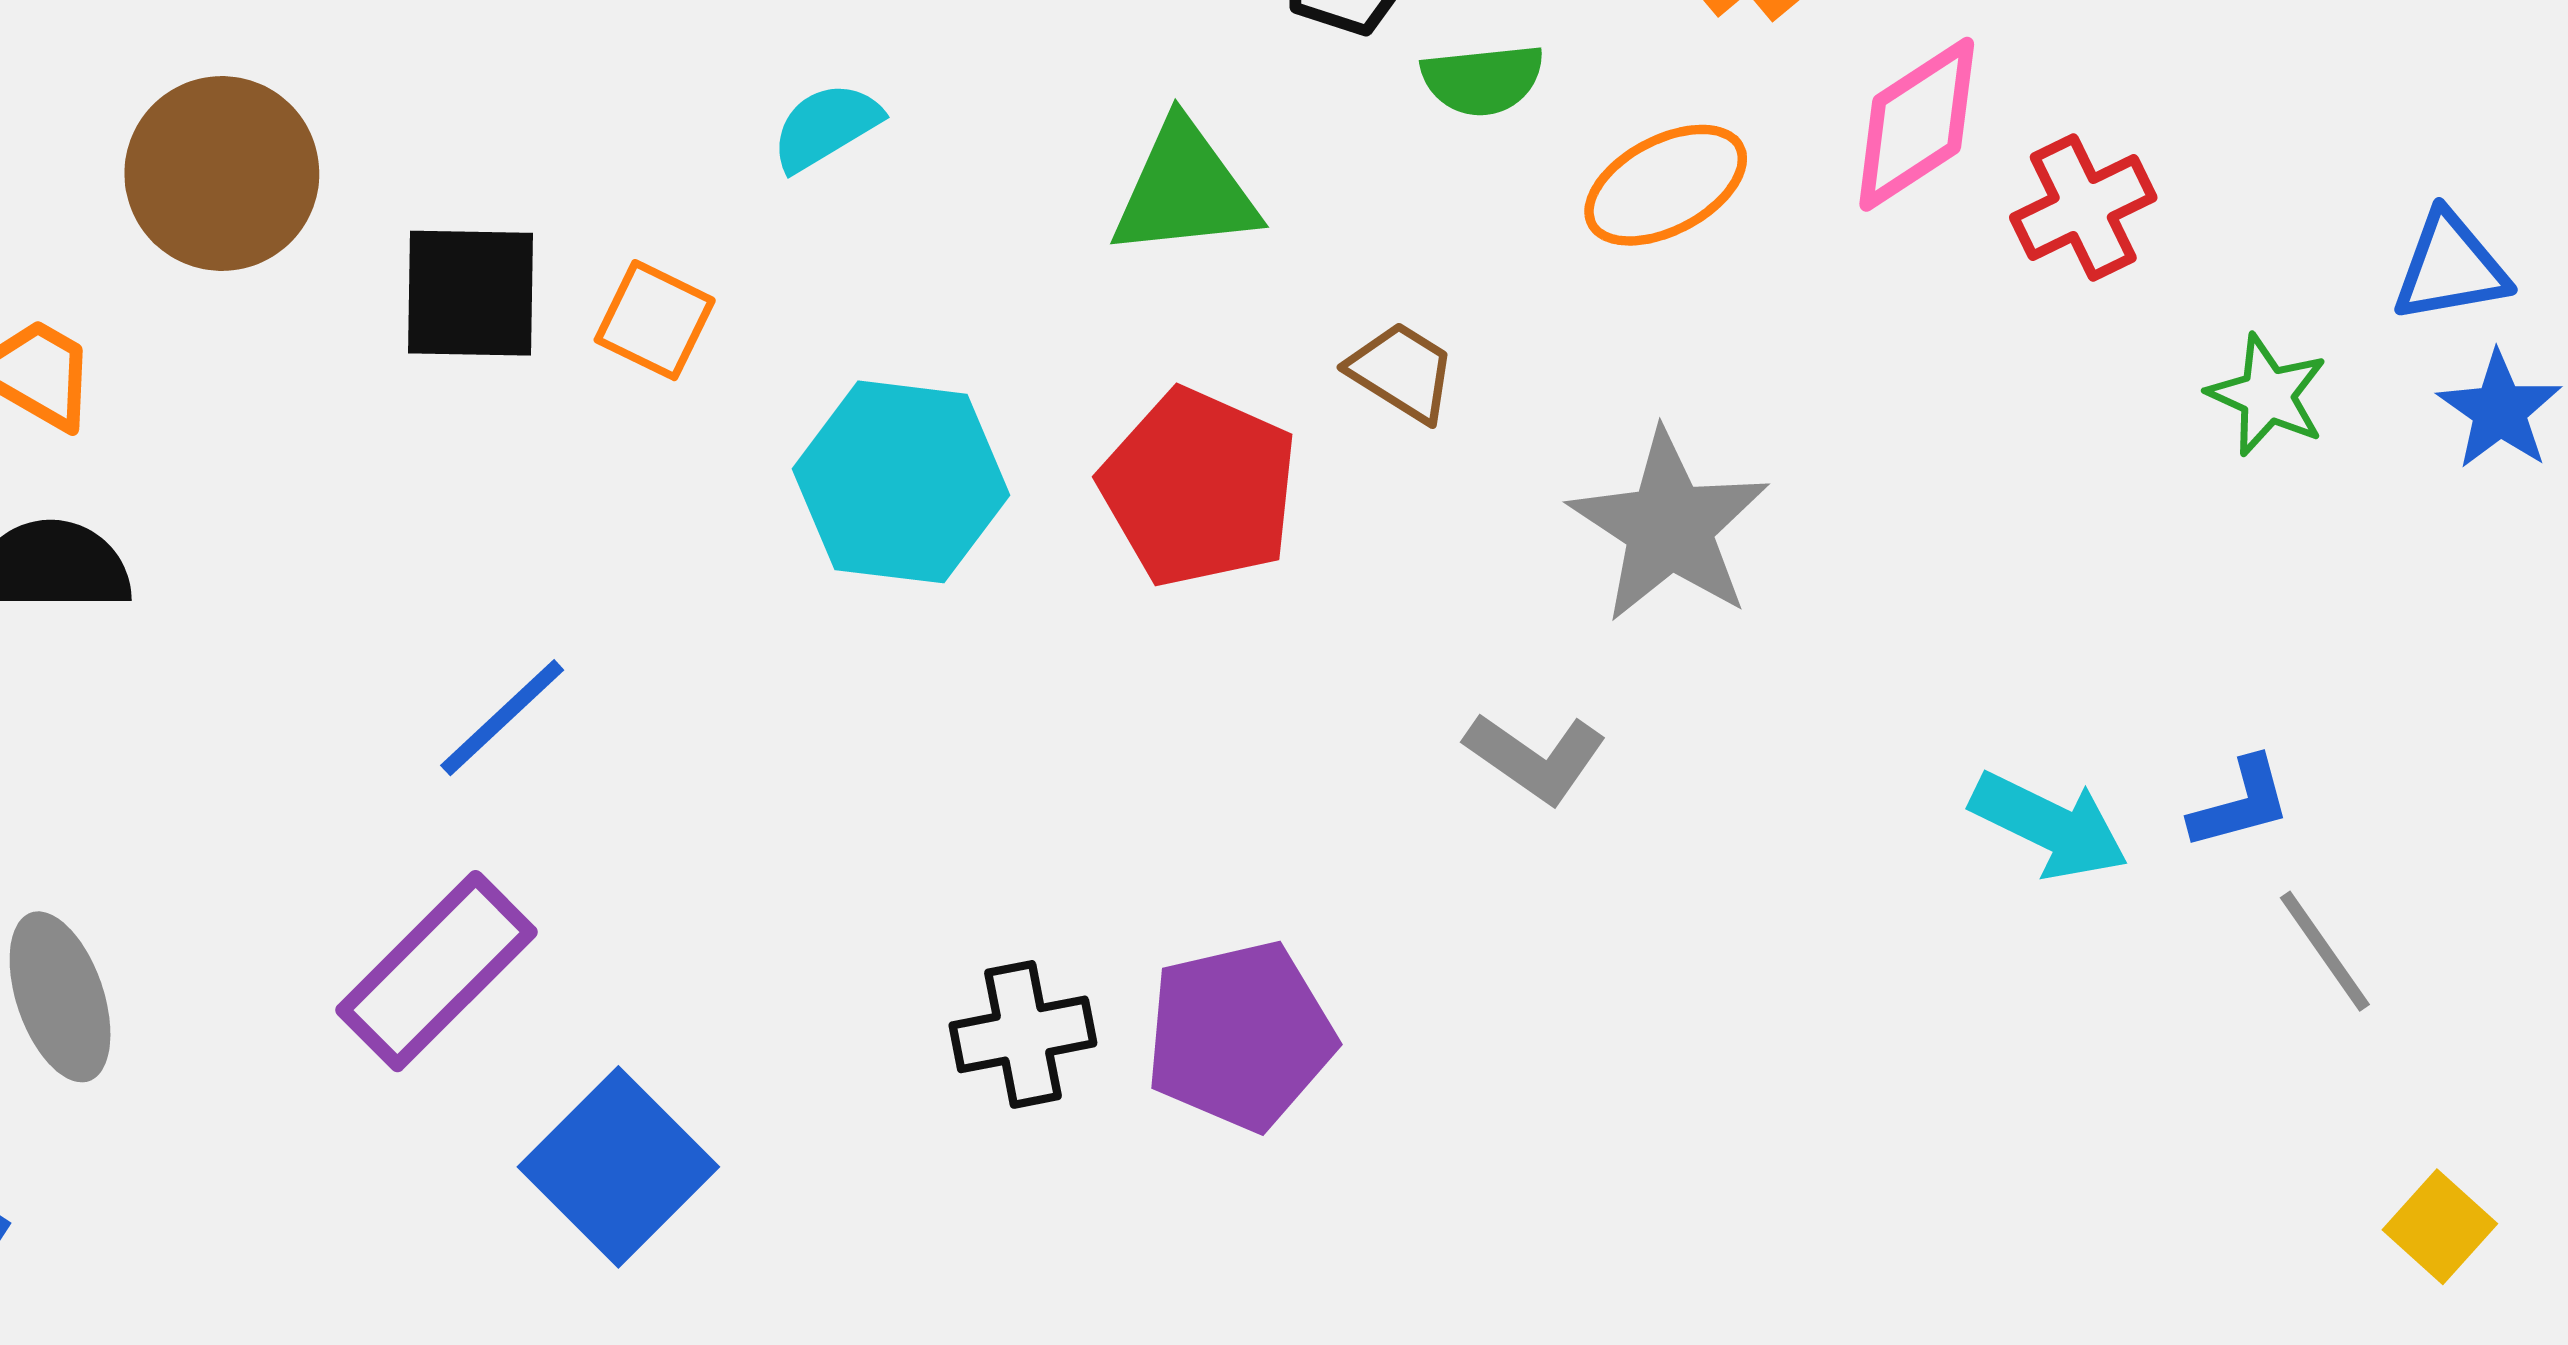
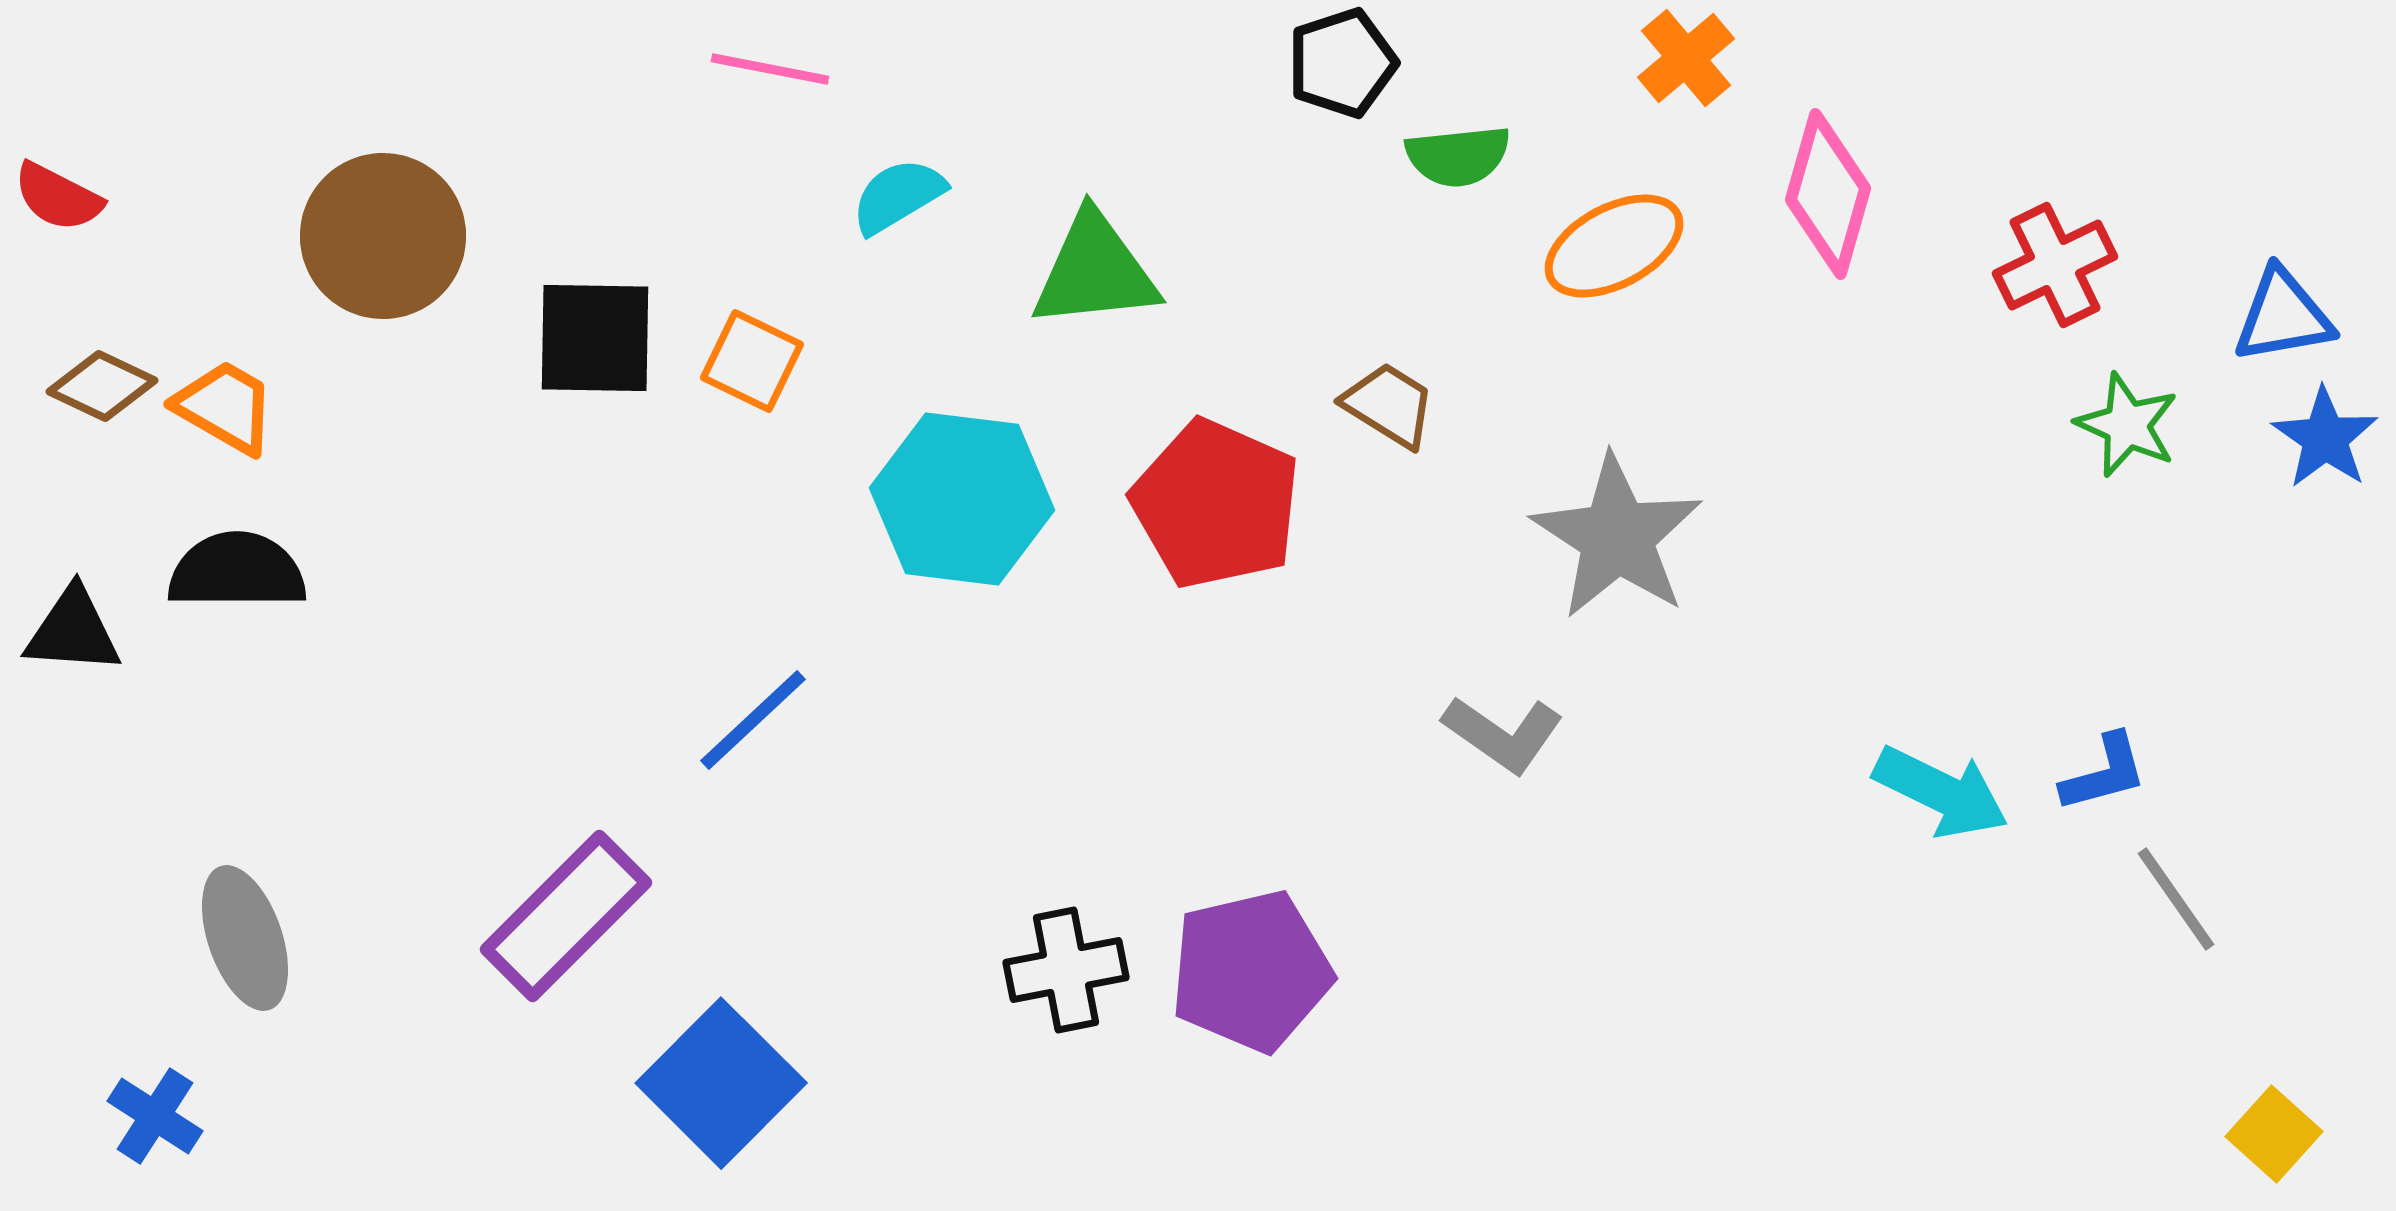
pink diamond: (1917, 124) -> (1828, 194), turned -41
green triangle: (1185, 190) -> (1095, 271), moved
red cross: (2083, 208) -> (2055, 265), moved
blue line: (502, 718) -> (753, 720), moved

